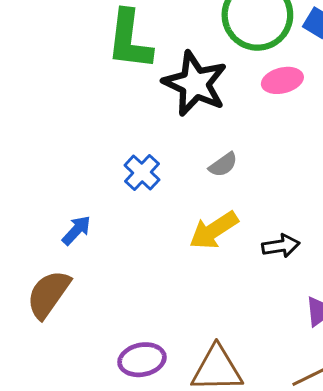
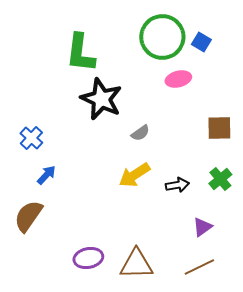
black star: (195, 84) -> (101, 99), moved
blue cross: (142, 172) -> (31, 138), moved

